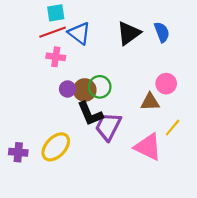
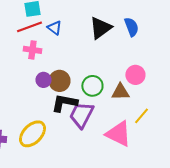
blue triangle: (79, 33) -> (54, 28), size x0.7
green circle: (100, 87) -> (92, 86), moved
black L-shape: (90, 114) -> (64, 103), turned 124

